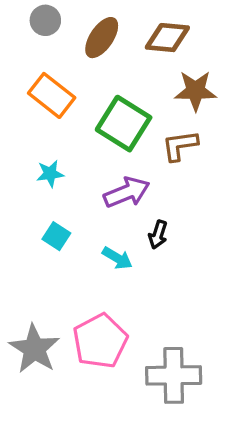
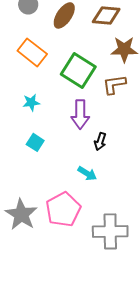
purple arrow: (127, 192) -> (80, 114), turned 112
cyan arrow: (117, 258) -> (87, 173), moved

